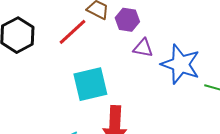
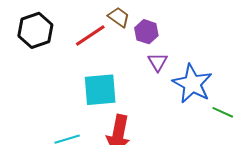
purple triangle: (143, 48) -> (158, 62), turned 40

